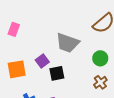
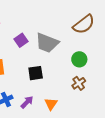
purple square: (42, 61) -> (21, 40), moved

